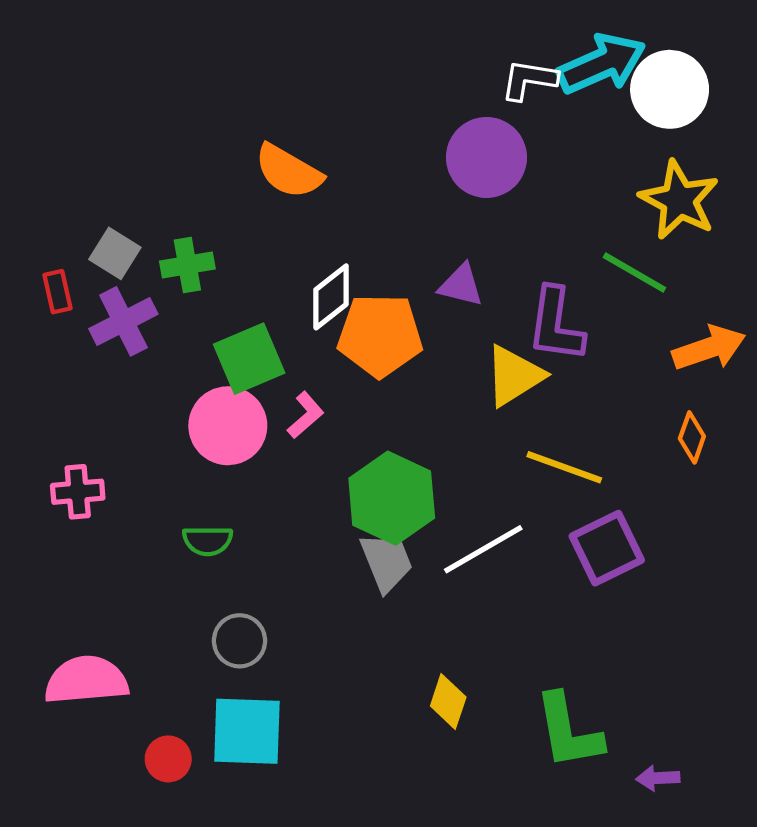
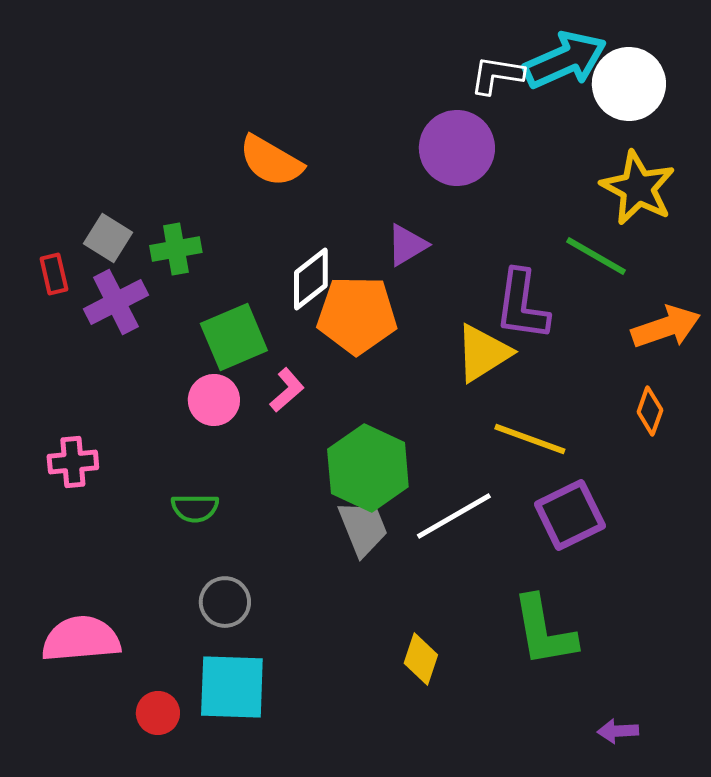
purple triangle: (461, 285) -> (407, 245), moved, turned -45
pink circle: (228, 426) -> (214, 400), size x0.7
green L-shape: (568, 731) -> (544, 631), moved

